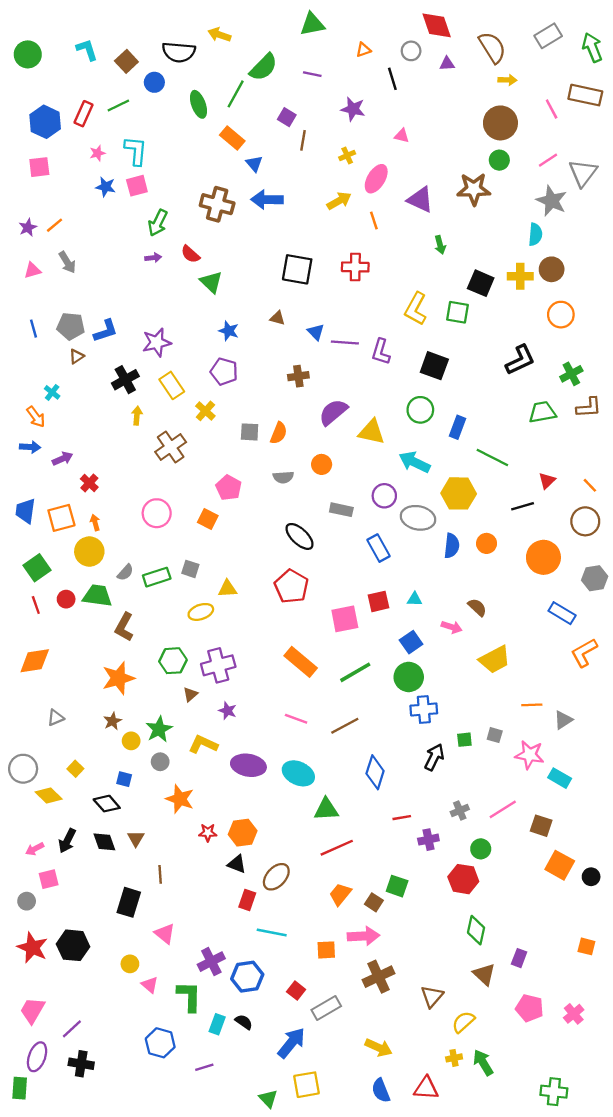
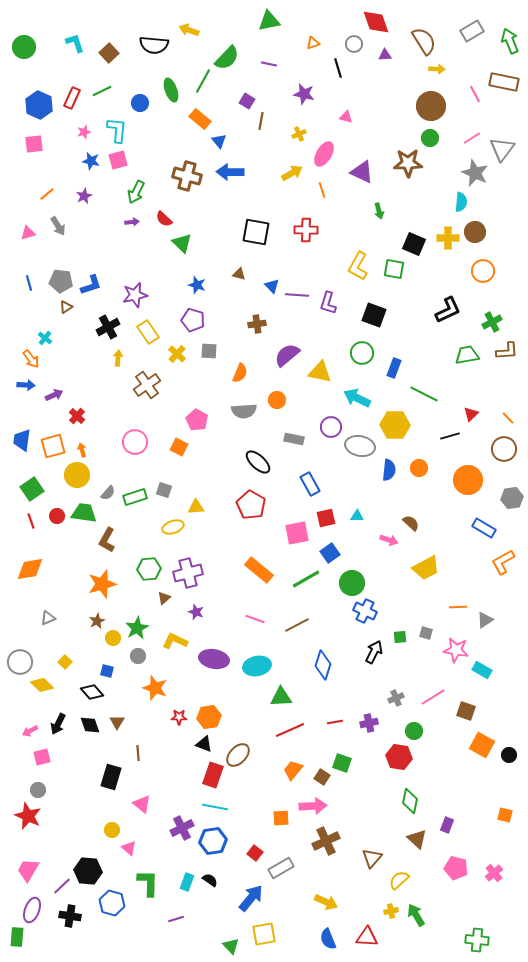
blue circle: (154, 82) -> (140, 103), moved
purple star: (28, 227) -> (84, 196), moved
gray square: (250, 432) -> (209, 351), moved
gray semicircle: (283, 477) -> (244, 411), size x1.4
blue rectangle: (379, 548) -> (310, 484), moved
blue square: (411, 642) -> (330, 553), moved
blue cross: (424, 709) -> (365, 611), turned 30
cyan ellipse: (298, 773) -> (257, 666), turned -36
red line: (402, 818) -> (335, 722), moved
red rectangle: (247, 900) -> (213, 775), size x1.4
gray circle: (27, 901) -> (38, 790), moved
cyan line: (272, 933) -> (215, 807), moved
black hexagon: (73, 945) -> (88, 871), moved
green L-shape: (189, 996) -> (148, 883), moved
blue hexagon: (160, 1043) -> (112, 903), moved

